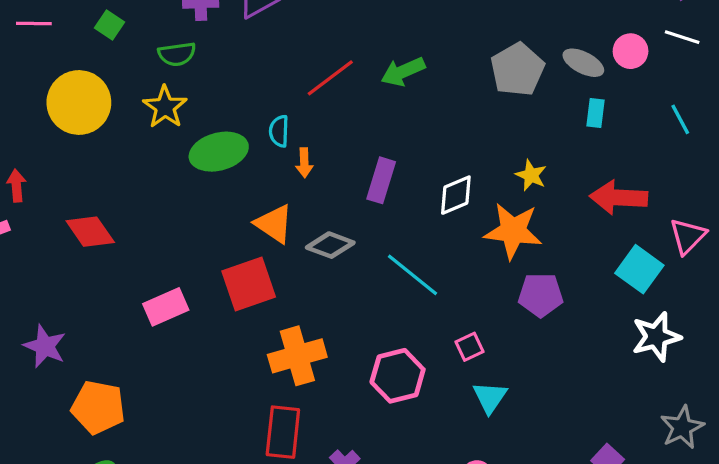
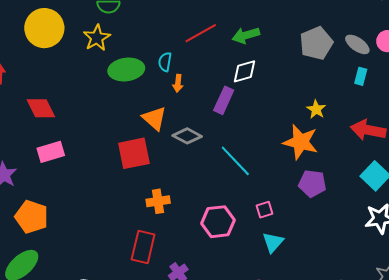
white diamond: (456, 195) -> (244, 71), moved
pink rectangle: (166, 307) -> (51, 152), moved
orange cross: (297, 356) -> (158, 201), size x0.7

